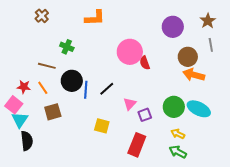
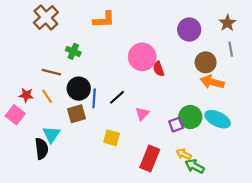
brown cross: (42, 16) -> (46, 17), size x1.6
brown square: (53, 112) -> (77, 114), moved
purple square: (145, 115) -> (176, 125), moved
cyan triangle: (20, 120) -> (51, 134), moved
yellow arrow: (178, 134) -> (184, 154), moved
black semicircle: (27, 141) -> (42, 149), moved

